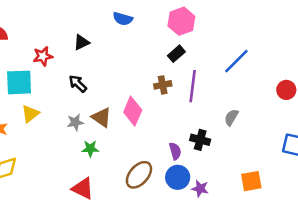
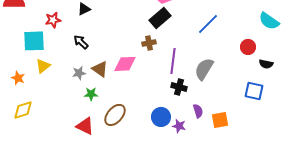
black rectangle: (176, 54) -> (160, 18), size x1.5
purple line: (193, 86) -> (173, 61), moved
pink diamond: (133, 111) -> (125, 64), turned 65
gray semicircle: (231, 117) -> (204, 69), size x1.6
purple semicircle: (175, 151) -> (198, 111), moved
brown ellipse: (139, 175) -> (115, 115), moved

